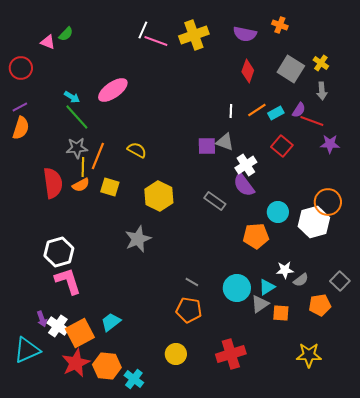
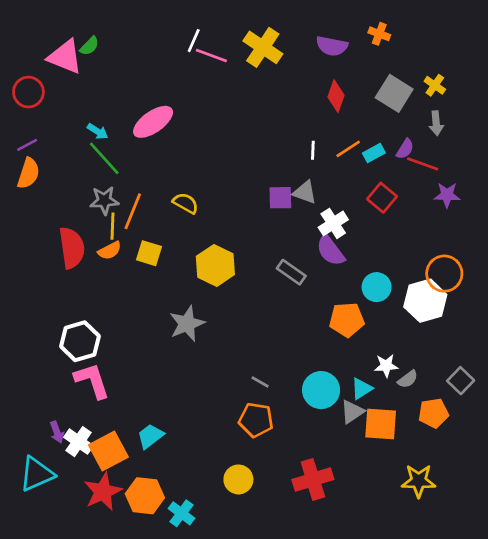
yellow cross: (194, 35) -> (263, 47), turned -36
pink triangle: (48, 42) -> (65, 57), size x1.8
orange square: (281, 313) -> (381, 424), size x1.5

